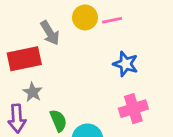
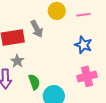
pink line: (112, 20) -> (83, 15), moved
gray arrow: (50, 33) -> (37, 29), moved

